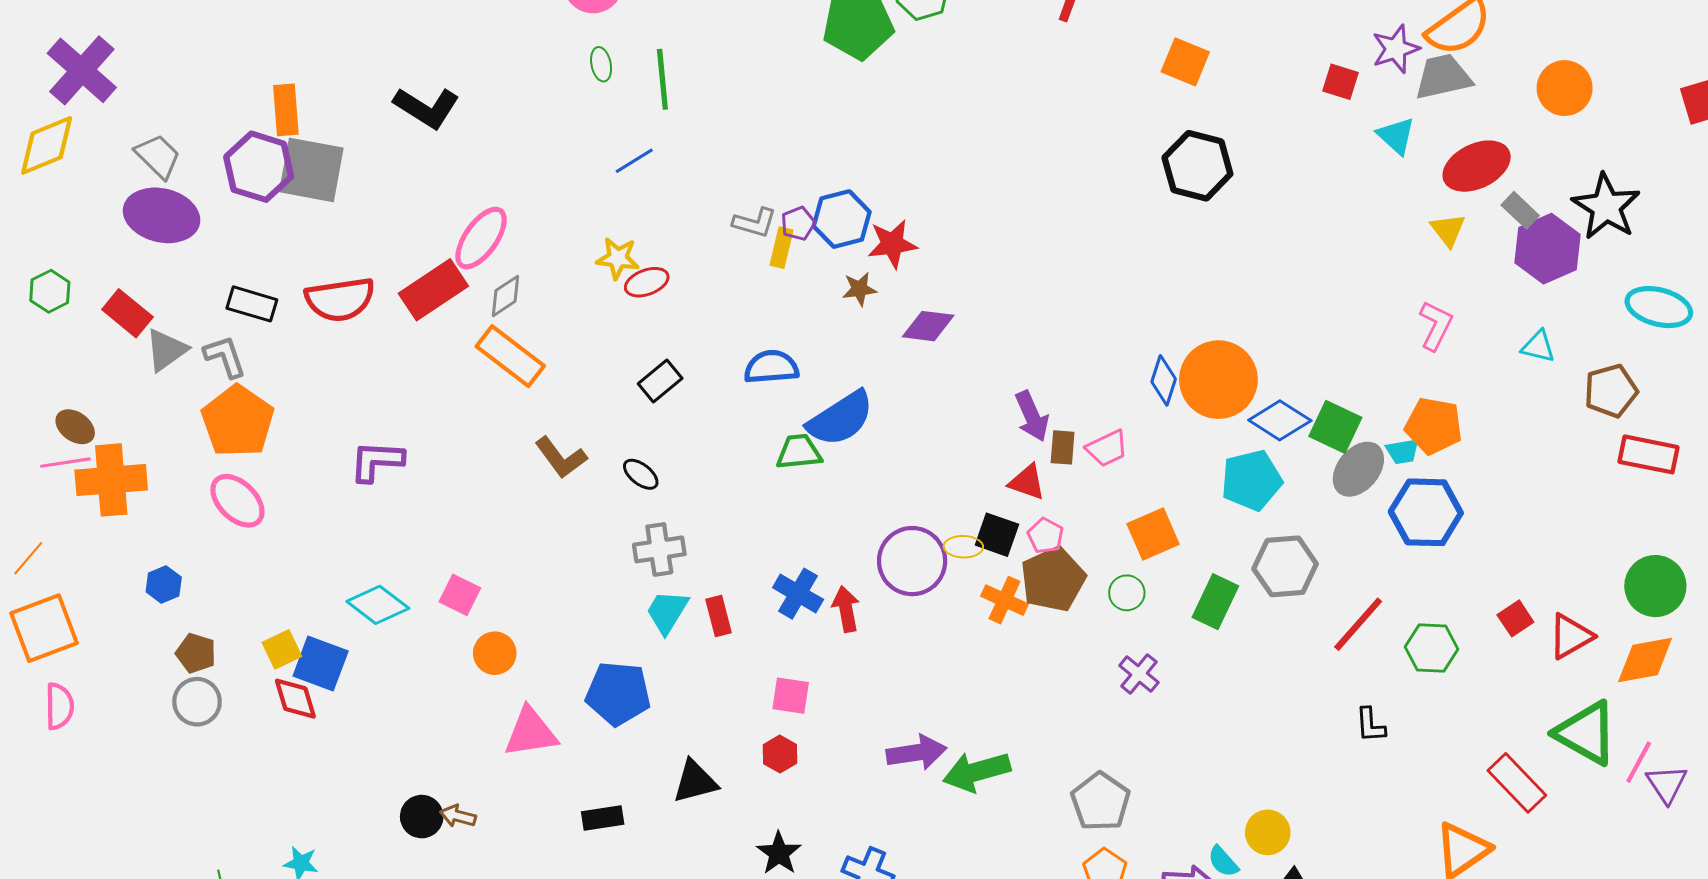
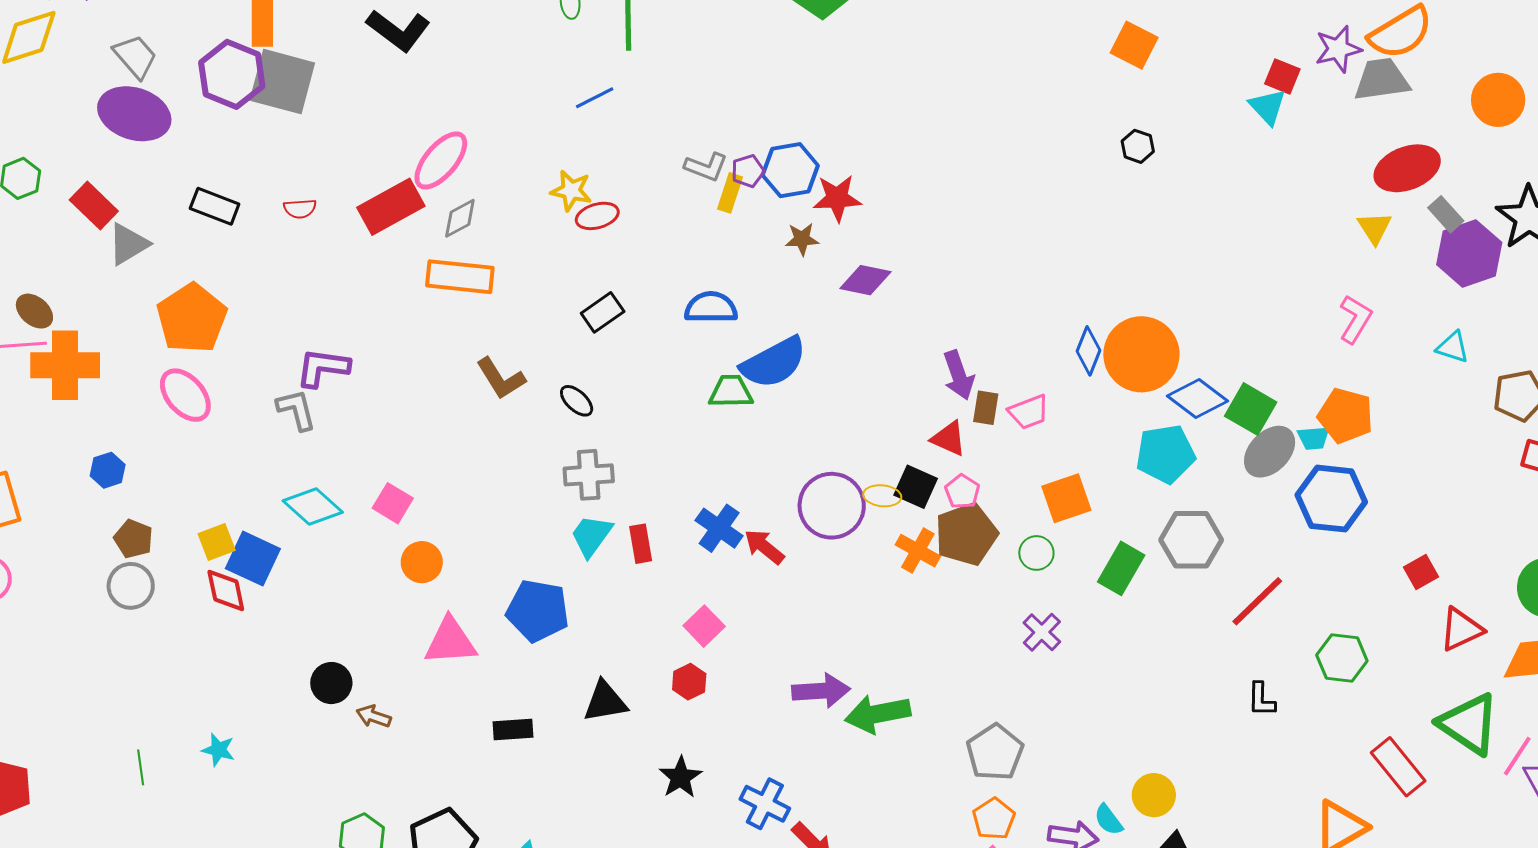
cyan triangle: (1396, 136) -> (1268, 107), moved
black hexagon: (1197, 166) -> (1138, 146), size x0.5
red semicircle: (340, 299) -> (300, 209), size x0.5
orange rectangle: (510, 356) -> (460, 277), turned -36
gray L-shape: (225, 357) -> (296, 410), moved
red arrow: (846, 609) -> (764, 547), turned -45
red square: (1515, 618) -> (1421, 572), moved
green hexagon: (1432, 648) -> (1342, 658), moved
pink square: (791, 696) -> (704, 626), turned 33
black circle: (422, 817) -> (331, 683), moved

